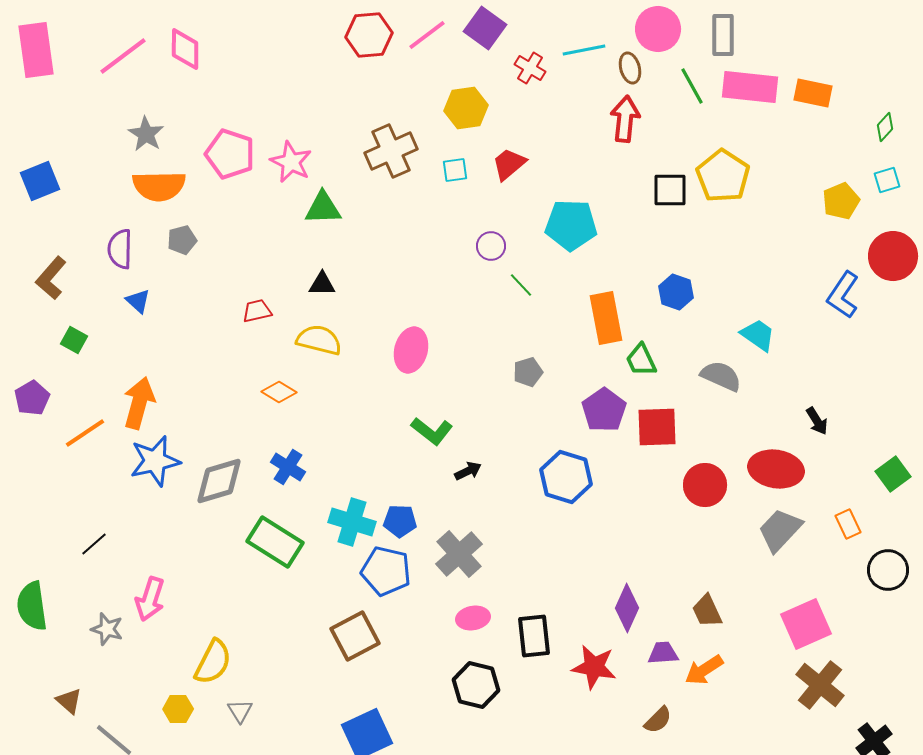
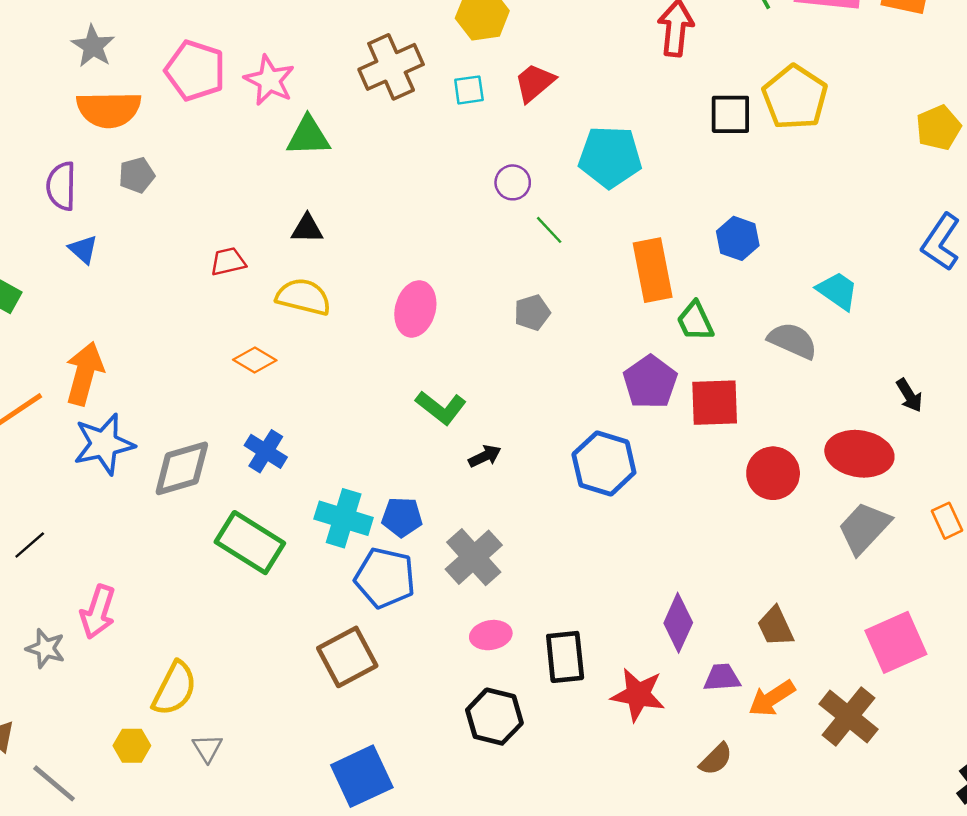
gray pentagon: (528, 372) -> (532, 313), moved
brown cross: (820, 685) -> (848, 717), moved

